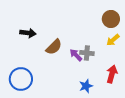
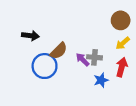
red arrow: (112, 74) -> (122, 67), moved
blue circle: (21, 79) -> (45, 66), moved
blue star: (86, 86) -> (101, 80), moved

